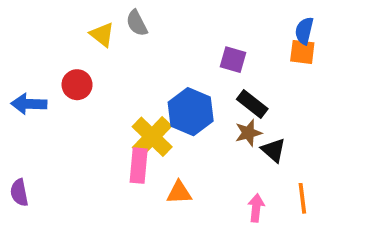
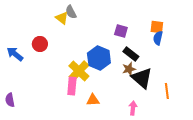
blue semicircle: (304, 31) -> (158, 38), moved
yellow triangle: (102, 35) -> (62, 18), moved
blue arrow: (29, 104) -> (15, 54), turned 36
black triangle: (273, 150) -> (142, 78), size x1.6
orange line: (302, 198) -> (167, 91), moved

